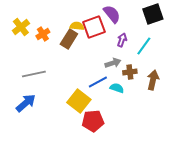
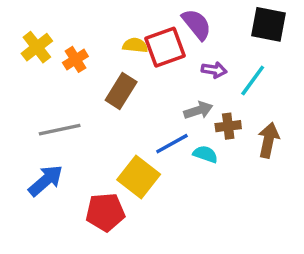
black square: (153, 14) -> (269, 24), turned 30
brown rectangle: (69, 39) -> (121, 91), moved
purple arrow: (122, 40) -> (214, 70), turned 80
red pentagon: (93, 121) -> (105, 212), moved

